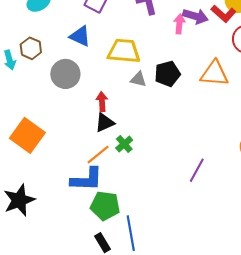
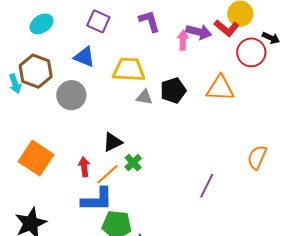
brown hexagon: (31, 48) -> (36, 71), size x1.5
red arrow: (102, 102) -> (84, 167), moved

